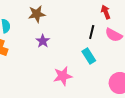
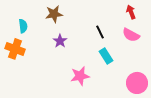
red arrow: (106, 12) -> (131, 12), moved
black line: (92, 32) -> (100, 32), moved, turned -40

